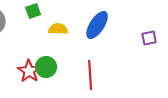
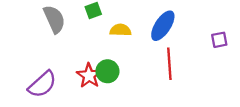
red line: (90, 75) -> (169, 64), moved

